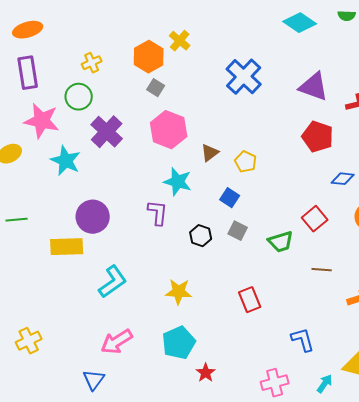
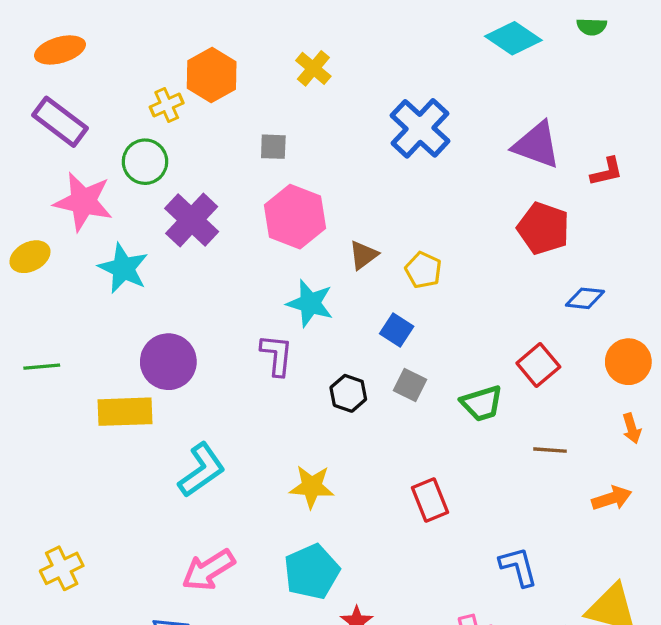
orange hexagon: (149, 57) -> (212, 75), moved
purple rectangle: (28, 73) -> (60, 122), turned -44
gray square: (156, 88) -> (273, 147), turned -30

